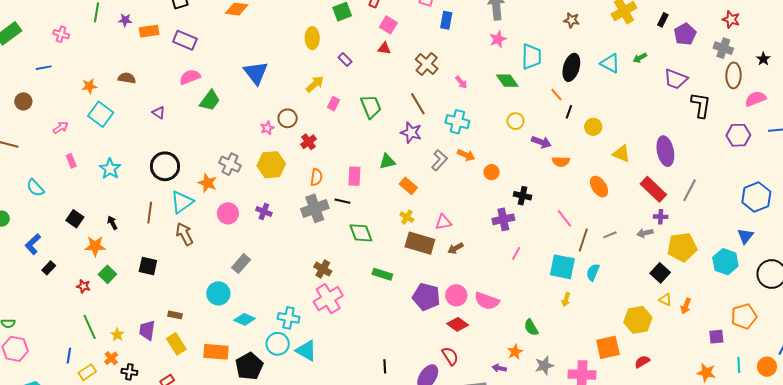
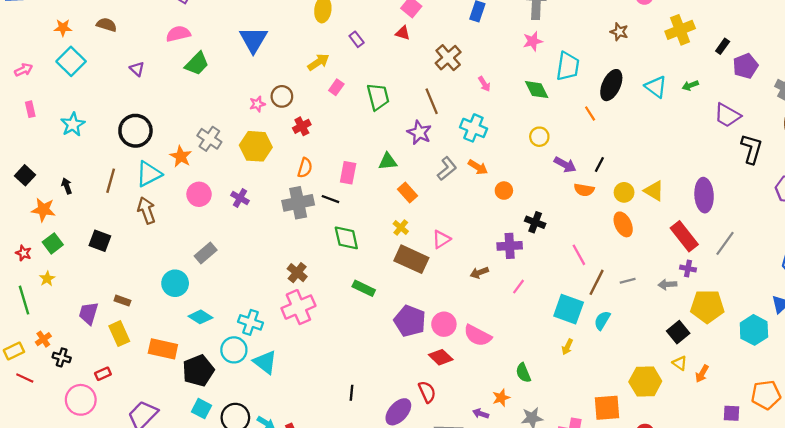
black line: (569, 112) -> (599, 164), moved
yellow circle: (593, 127) -> (624, 192), moved
pink triangle: (443, 222) -> (441, 239), turned -30
brown arrow: (455, 248) -> (479, 273), moved
yellow star: (117, 335) -> (47, 279), moved

